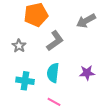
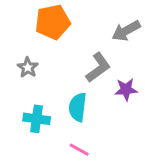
gray L-shape: (55, 41) -> (98, 67), moved
purple star: (87, 73) -> (126, 89), moved

